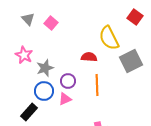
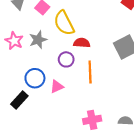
yellow semicircle: (109, 38) -> (64, 23), moved
gray star: (45, 68) -> (38, 40), moved
purple circle: (68, 81) -> (66, 59), moved

